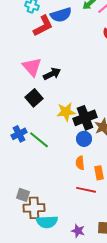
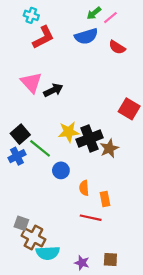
blue semicircle: (61, 15) -> (86, 36), moved
black square: (34, 98) -> (20, 134), moved
blue circle: (84, 139) -> (61, 170), moved
green line: (39, 140) -> (40, 148), moved
brown cross: (34, 208) -> (33, 237), turned 30

